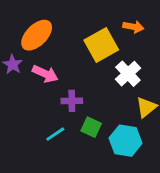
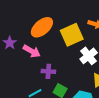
orange ellipse: (37, 35) -> (42, 27), moved

